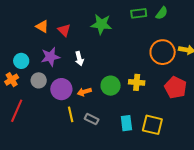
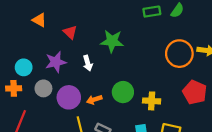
green star: (101, 24) -> (112, 41), moved
orange triangle: (42, 27) -> (39, 20), moved
orange cross: (12, 80) -> (14, 88), turned 32
yellow cross: (137, 82) -> (152, 101), moved

